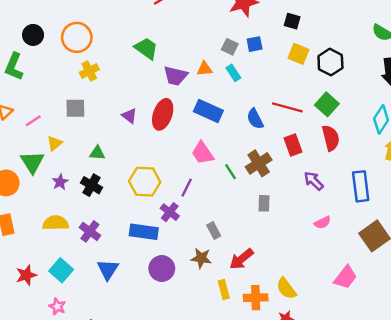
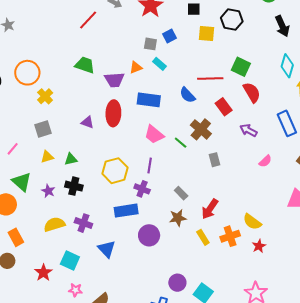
black hexagon: (330, 62) -> (232, 20), moved
yellow triangle: (55, 143) -> (47, 157), moved, turned 40

